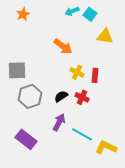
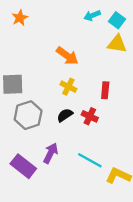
cyan arrow: (72, 11) -> (92, 15), moved
cyan square: (90, 14) -> (117, 20), moved
yellow cross: (77, 72) -> (68, 87), moved
purple arrow: (59, 122) -> (51, 153), moved

